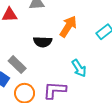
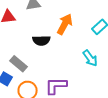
cyan arrow: (79, 68) -> (90, 58), moved

